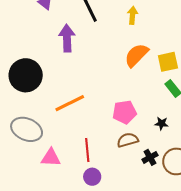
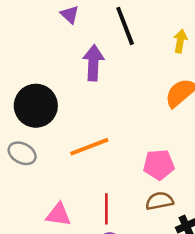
gray ellipse: (27, 129) -> (22, 153), moved, size x0.7

